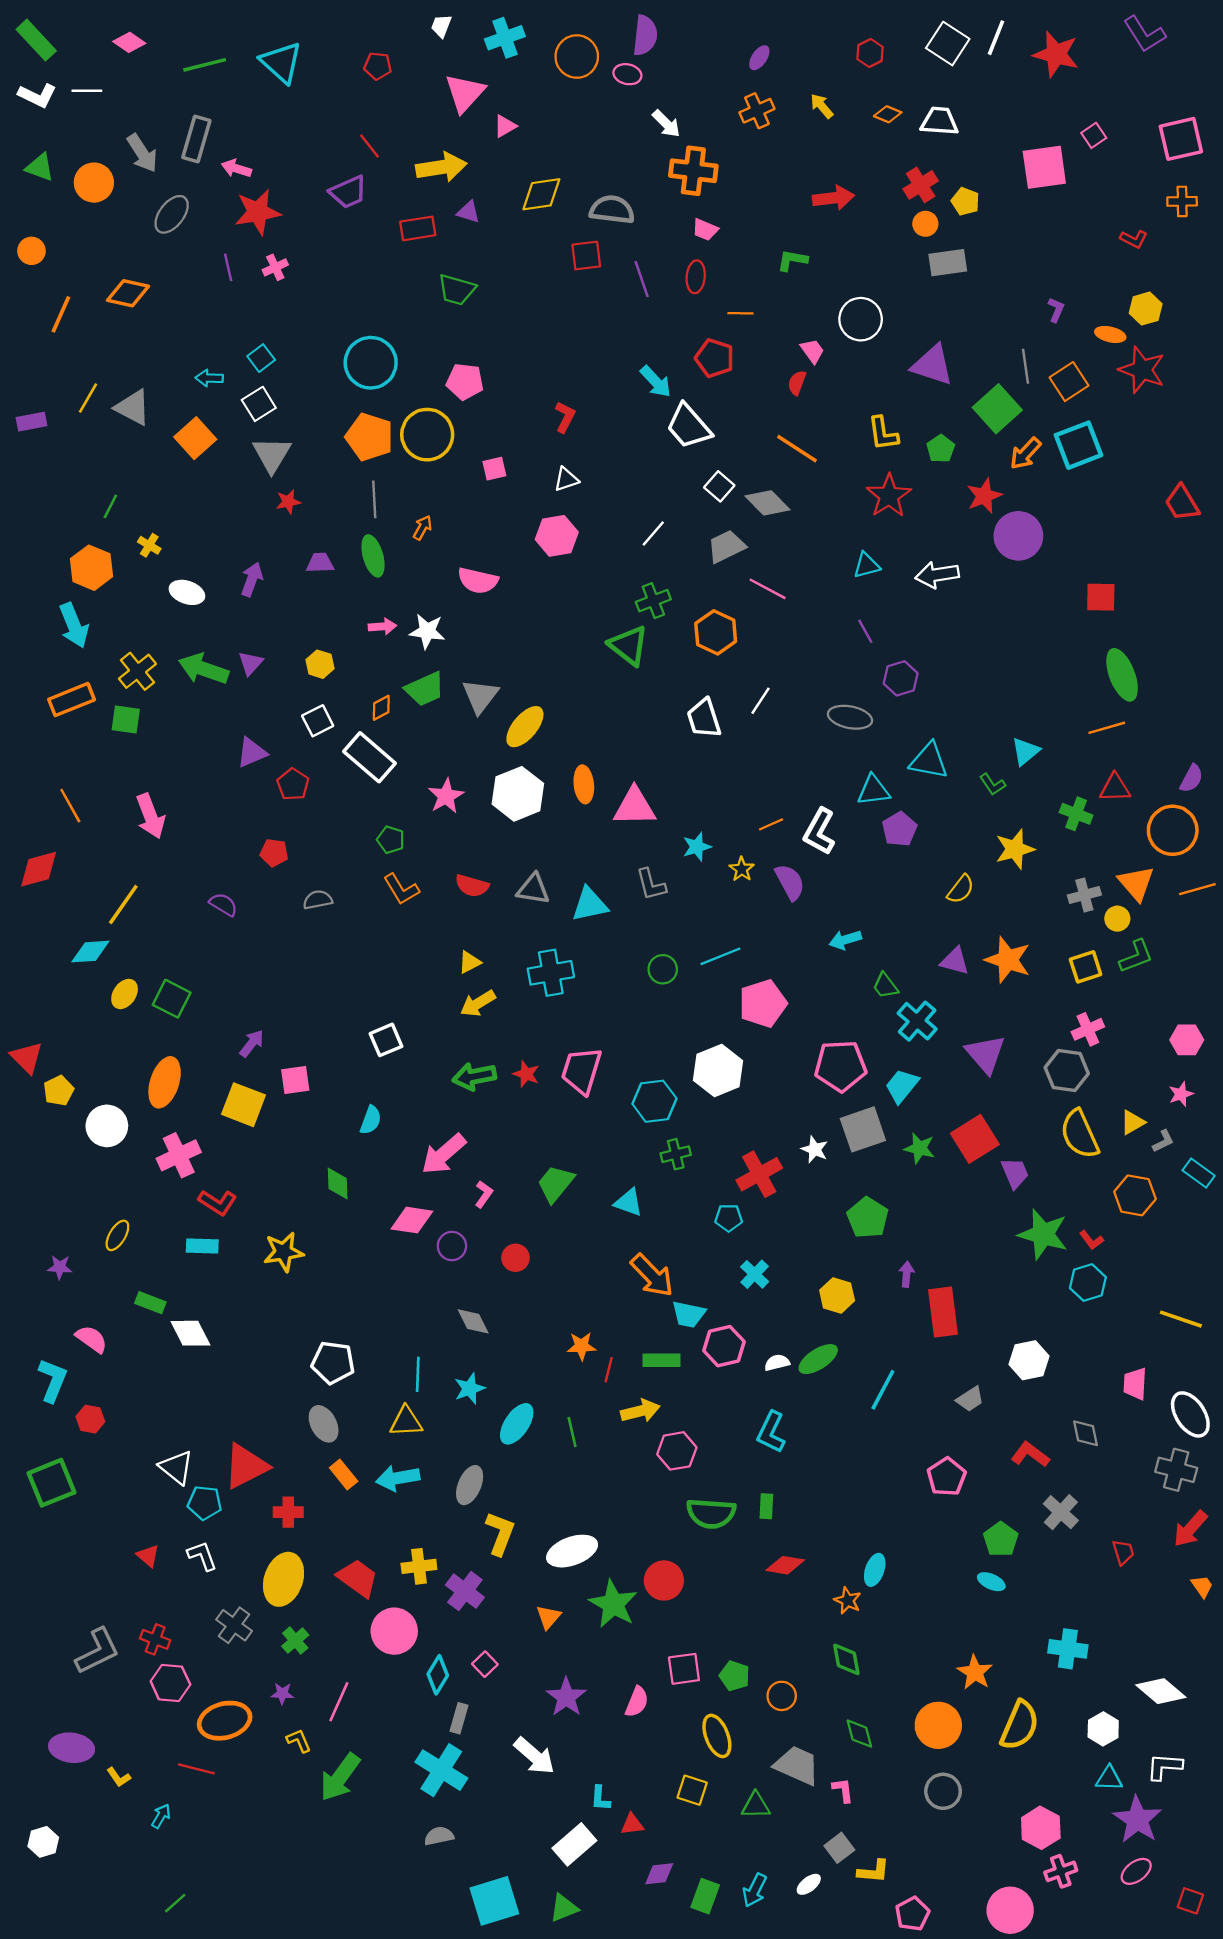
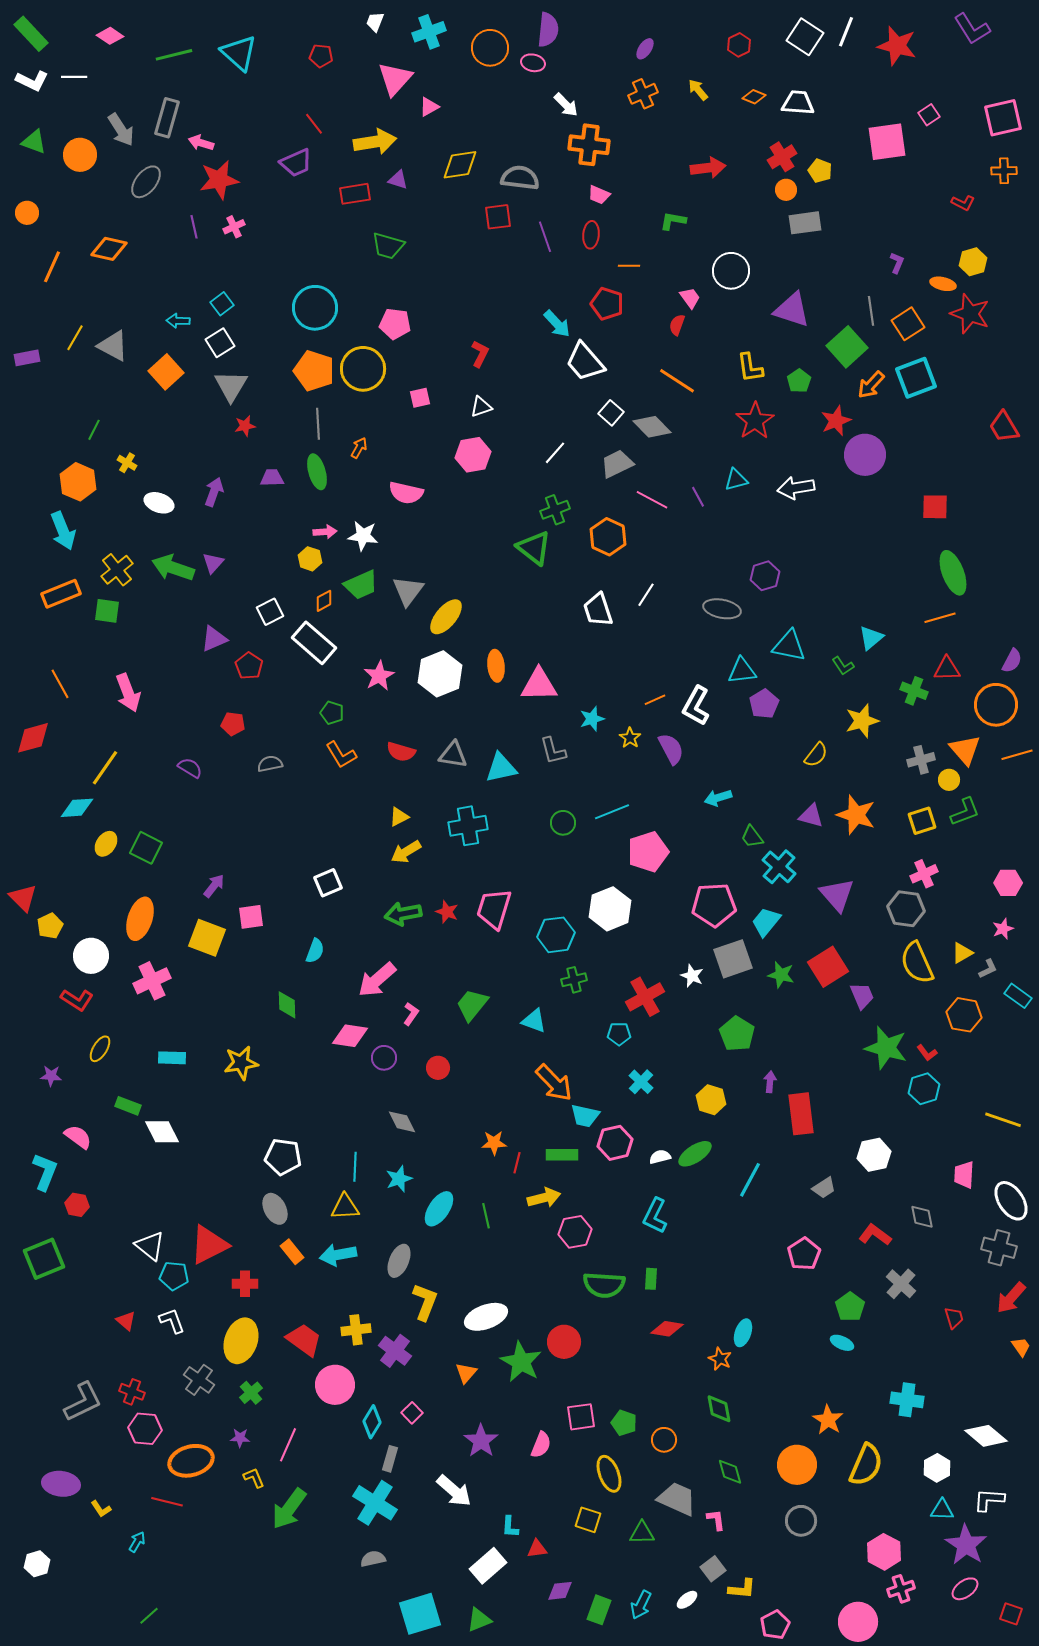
purple line: (865, 631) -> (698, 497), moved
yellow hexagon: (320, 664) -> (310, 559), moved
red L-shape: (218, 1202) -> (77, 1000), moved

